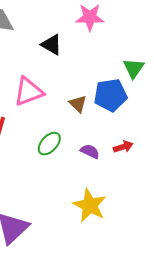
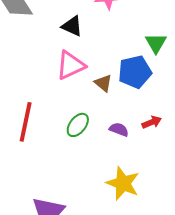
pink triangle: (29, 92) -> (71, 65), moved

